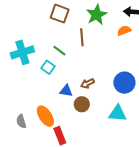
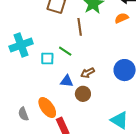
green line: (59, 51) -> (65, 51), moved
cyan square: (48, 67) -> (47, 59), turned -32
cyan triangle: (118, 113) -> (119, 120), moved, turned 30

